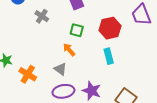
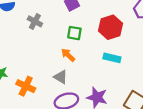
cyan rectangle: (109, 56) -> (112, 58), turned -56

